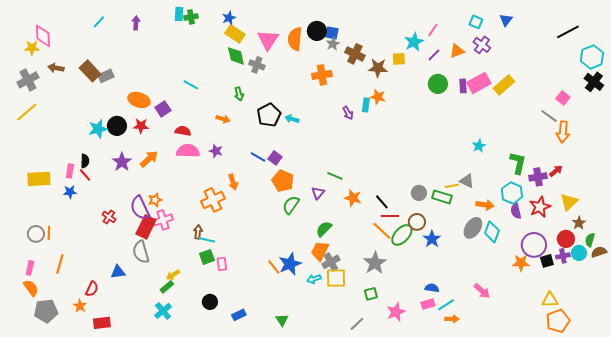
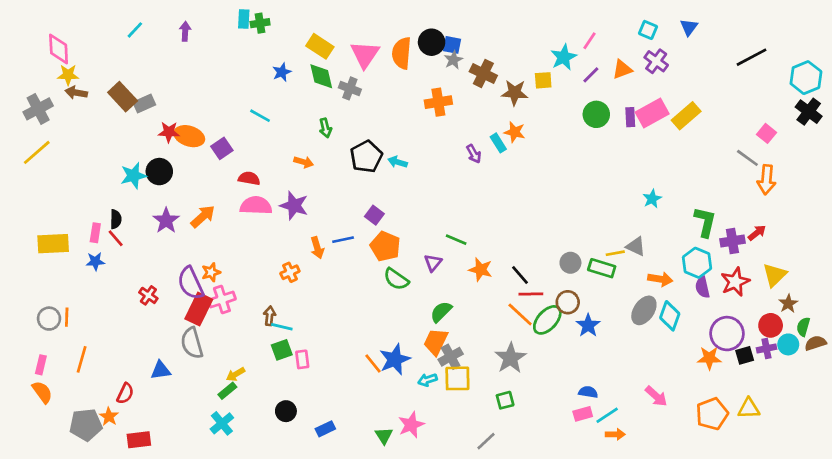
blue star: (229, 18) -> (282, 72), moved
black line: (568, 32) -> (751, 57), moved
yellow star: (32, 48) -> (68, 75), moved
cyan rectangle: (366, 105) -> (498, 143), turned -40
red star: (141, 126) -> (169, 132), moved
purple star: (216, 151) -> (294, 206), size x1.5
blue line: (258, 157) -> (343, 240), moved, turned -42
orange cross: (213, 200) -> (290, 272), size x0.6
green semicircle: (291, 205) -> (396, 279), turned -90
gray pentagon: (46, 311) -> (86, 425), moved
pink star: (396, 312) -> (411, 425), moved
orange pentagon: (558, 321) -> (712, 414), moved

